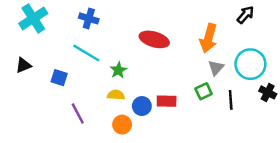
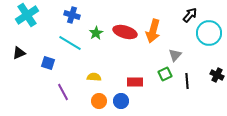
black arrow: (246, 15) -> (190, 15), moved
orange arrow: (208, 38) -> (153, 31), moved
cyan circle: (250, 64) -> (209, 33), moved
green star: (118, 70) -> (96, 33), moved
blue circle: (142, 106) -> (121, 101), moved

